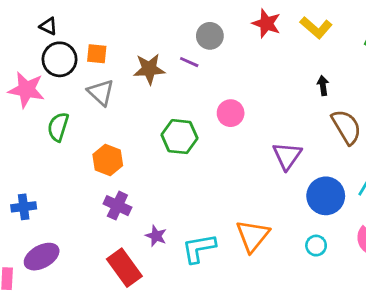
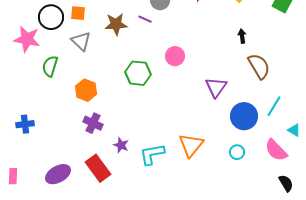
purple ellipse: (42, 257) -> (58, 174), moved

